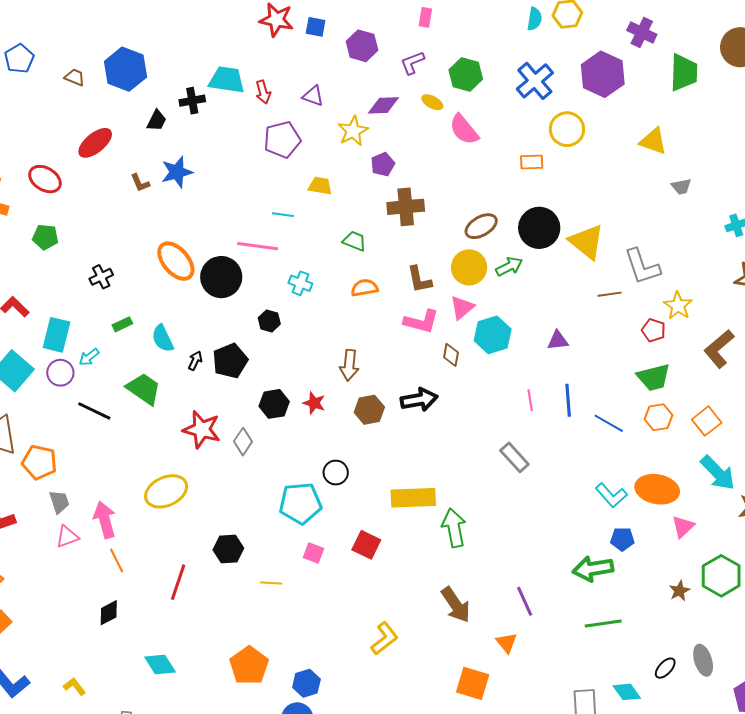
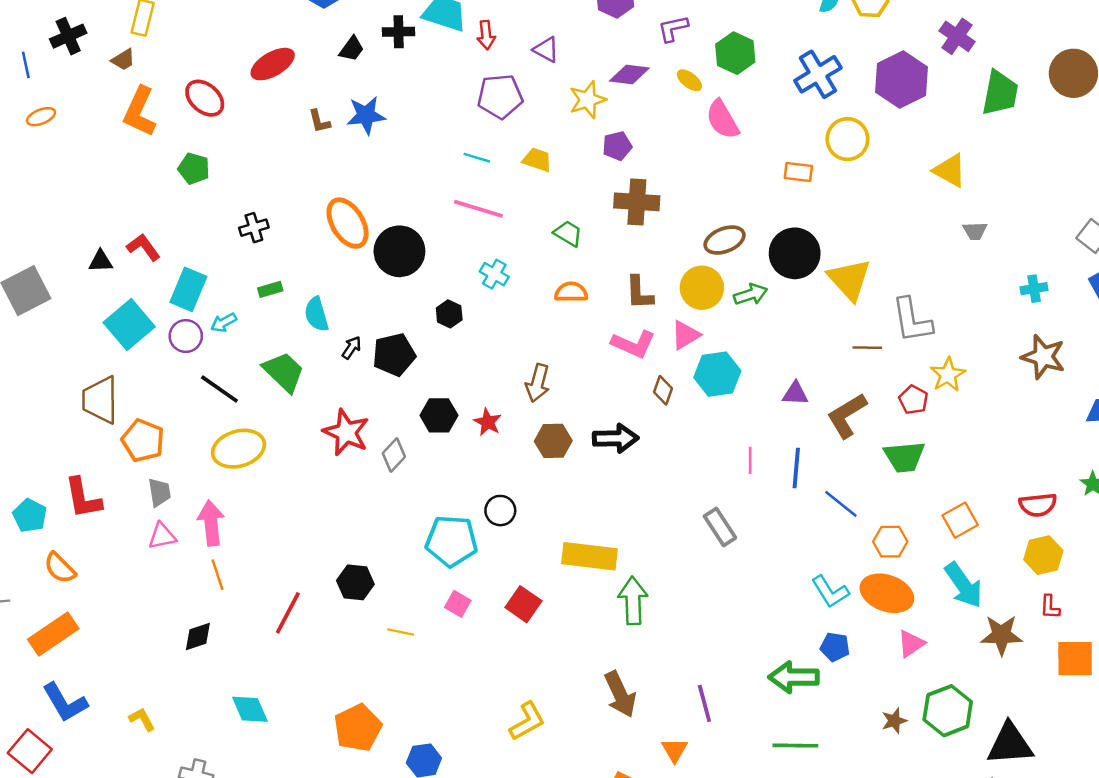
cyan line: (283, 215) -> (477, 158), moved
pink line: (258, 246) -> (478, 209), moved
brown L-shape: (719, 349) -> (847, 415), moved
orange hexagon: (659, 417) -> (890, 542), moved
yellow ellipse: (166, 491) -> (239, 449), moved

